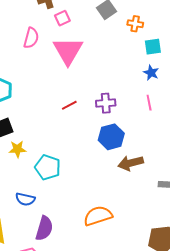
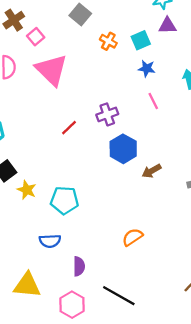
orange cross: (135, 24) -> (108, 41), moved, turned 35
yellow star: (17, 149) -> (27, 190), turned -30
brown arrow: (131, 163) -> (152, 171), size x0.7
orange semicircle: (98, 216) -> (132, 237), size x0.7
purple semicircle: (44, 228) -> (79, 266), size x0.7

